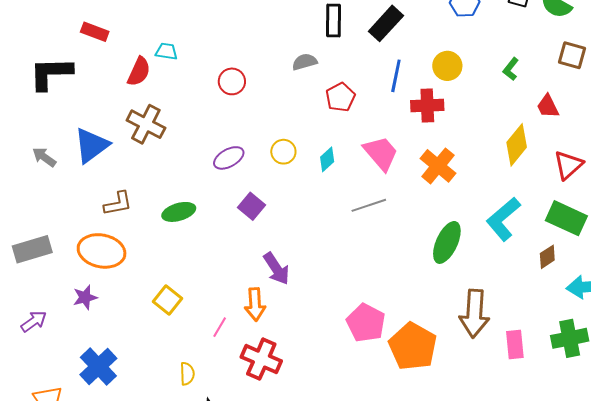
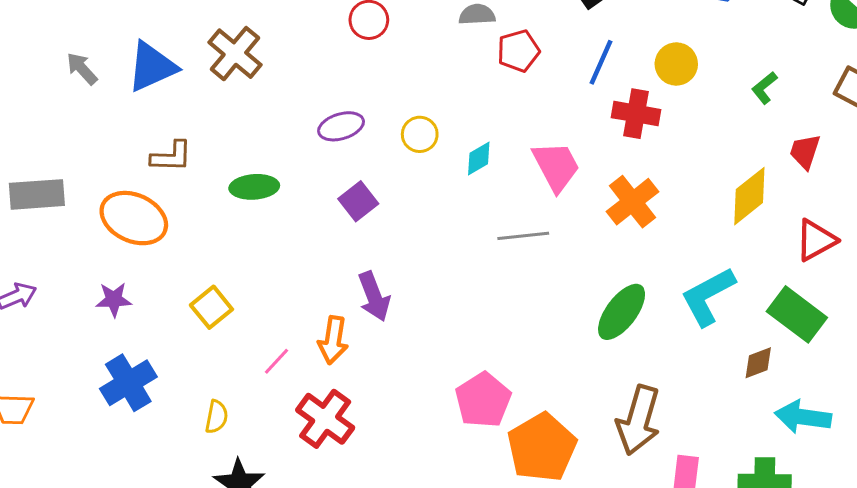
red pentagon: (340, 97) -> (518, 51), moved
red trapezoid: (548, 106) -> (805, 152), turned 32
purple star: (85, 297) -> (114, 299), moved
blue cross: (98, 367) -> (128, 383), moved

